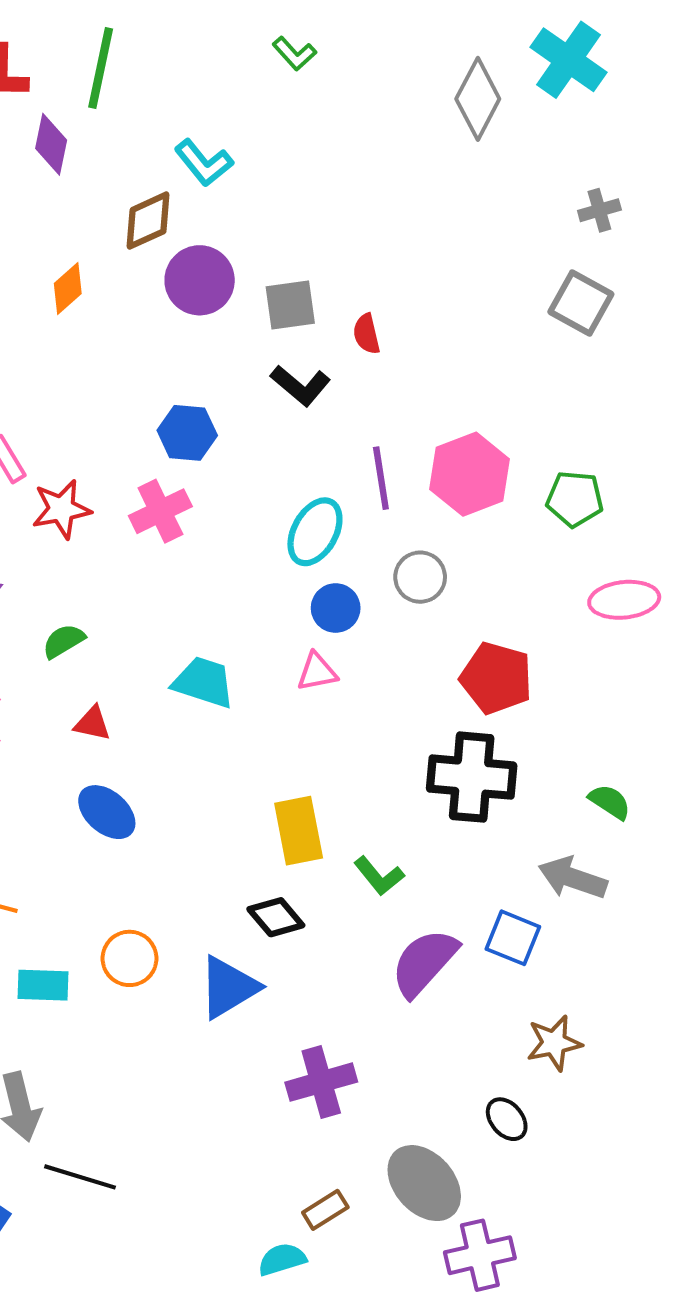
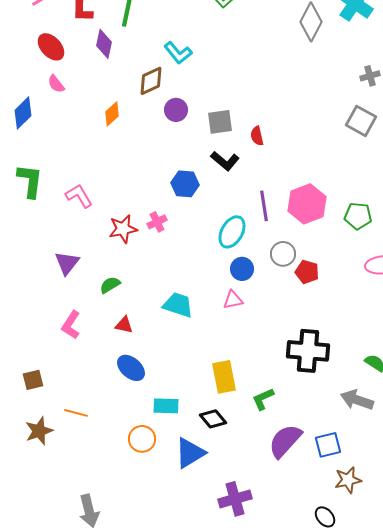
purple circle: (200, 280) -> (176, 110), size x0.7
blue hexagon: (187, 433) -> (185, 184), moved
red star: (61, 509) -> (123, 229), moved
pink cross: (160, 511) -> (157, 222), size x0.7
red pentagon: (496, 678) -> (307, 272), moved, size x0.7
green L-shape: (379, 876) -> (263, 399), turned 105
blue square: (513, 938) -> (328, 445), moved, turned -36
cyan rectangle: (43, 985) -> (166, 406), moved

